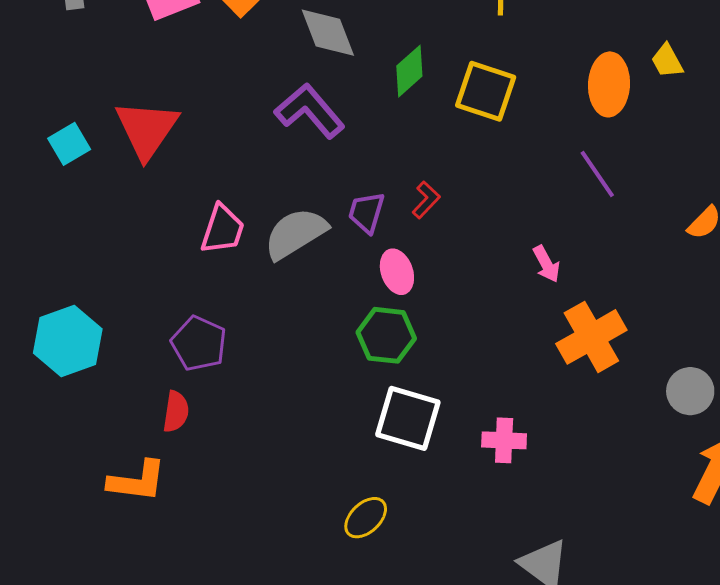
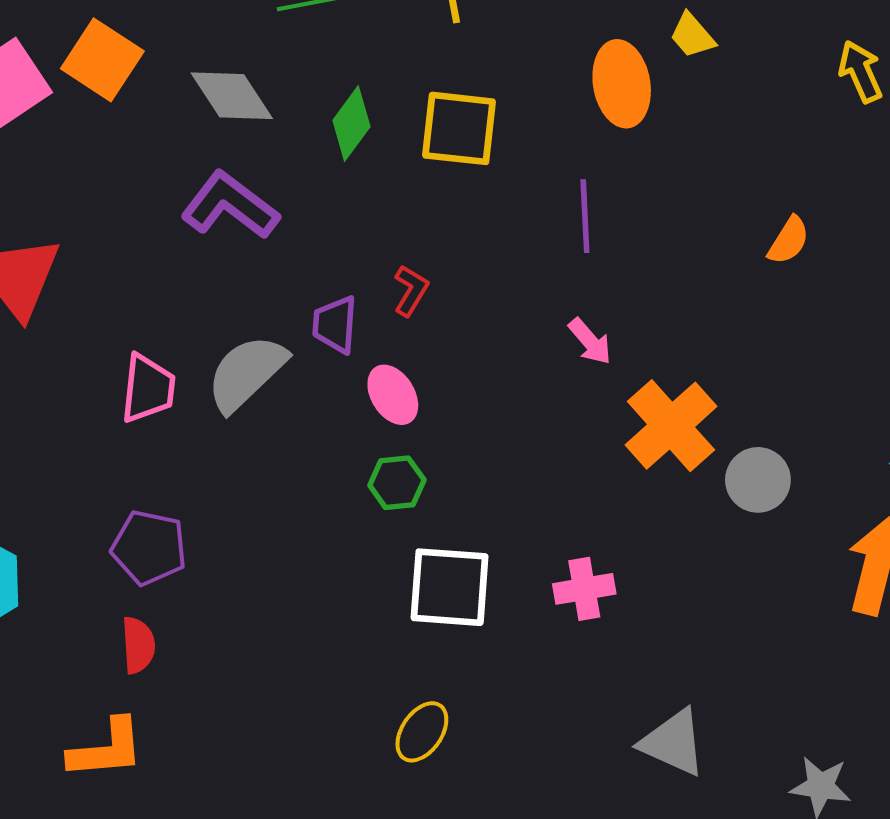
purple line: (597, 174) -> (585, 216), moved, turned 44
green hexagon: (386, 335) -> (397, 483), size x0.7
gray circle: (690, 391) -> (758, 480), moved

